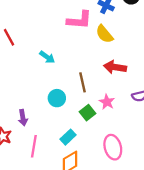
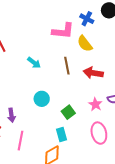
brown line: (82, 82) -> (67, 66), moved
pink star: (107, 102) -> (95, 104), moved
cyan rectangle: (68, 137) -> (61, 134), moved, turned -64
pink ellipse: (113, 147) -> (99, 133), moved

